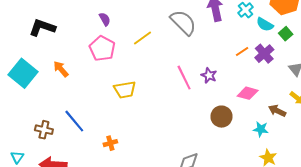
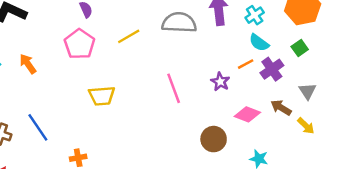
gray semicircle: (183, 22) -> (179, 23), turned -48
cyan semicircle: (265, 24) -> (259, 43), moved
purple star: (209, 75) -> (220, 82), moved
brown arrow: (277, 111) -> (281, 108), moved

